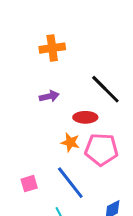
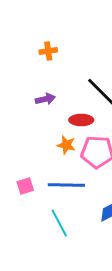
orange cross: (52, 48) -> (48, 51), size x0.7
blue line: (70, 183) -> (66, 185), turned -51

